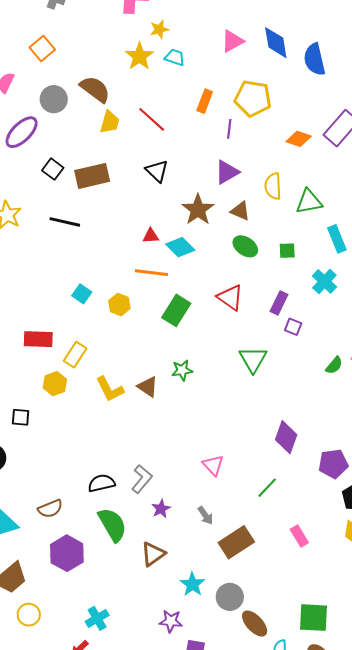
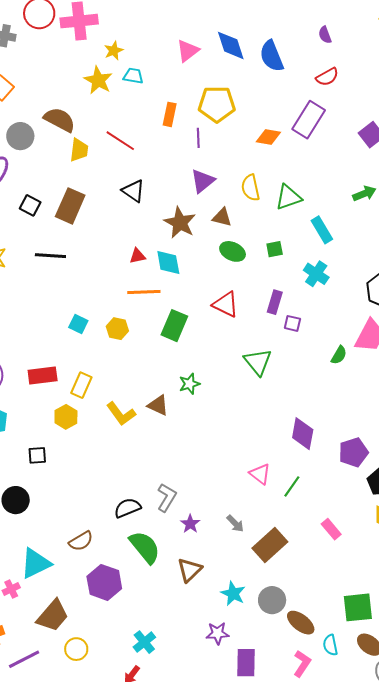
brown rectangle: (92, 176) -> (70, 206), turned -44
cyan diamond: (180, 247) -> (168, 262), turned 44
pink triangle: (213, 465) -> (260, 474), moved

